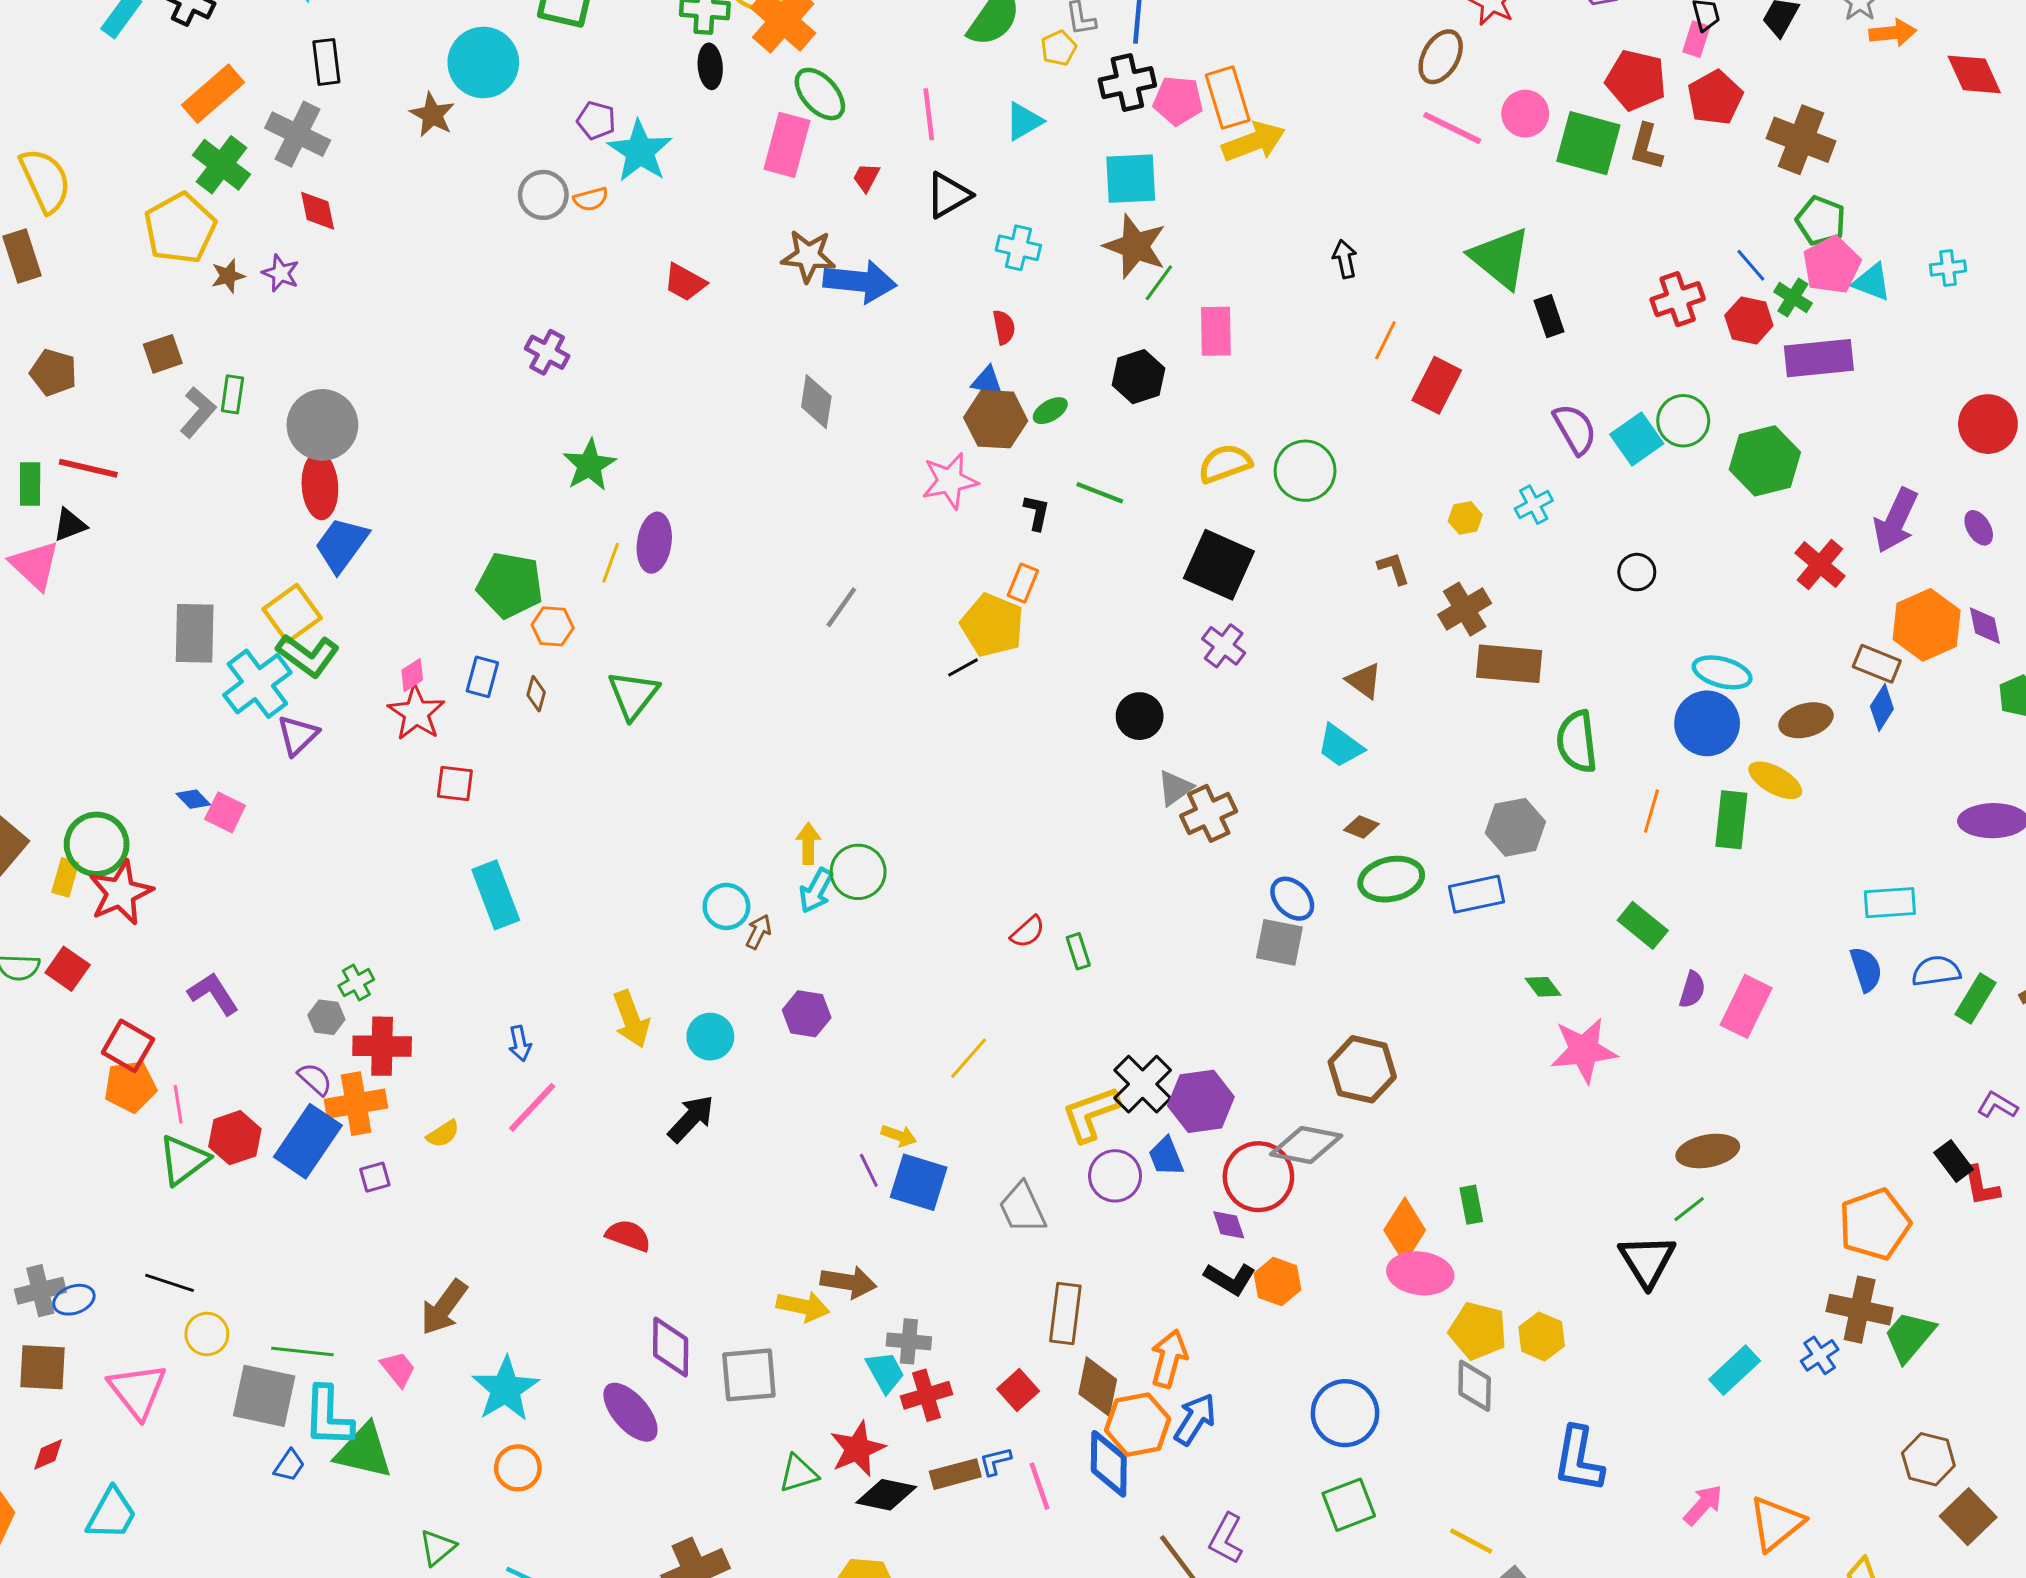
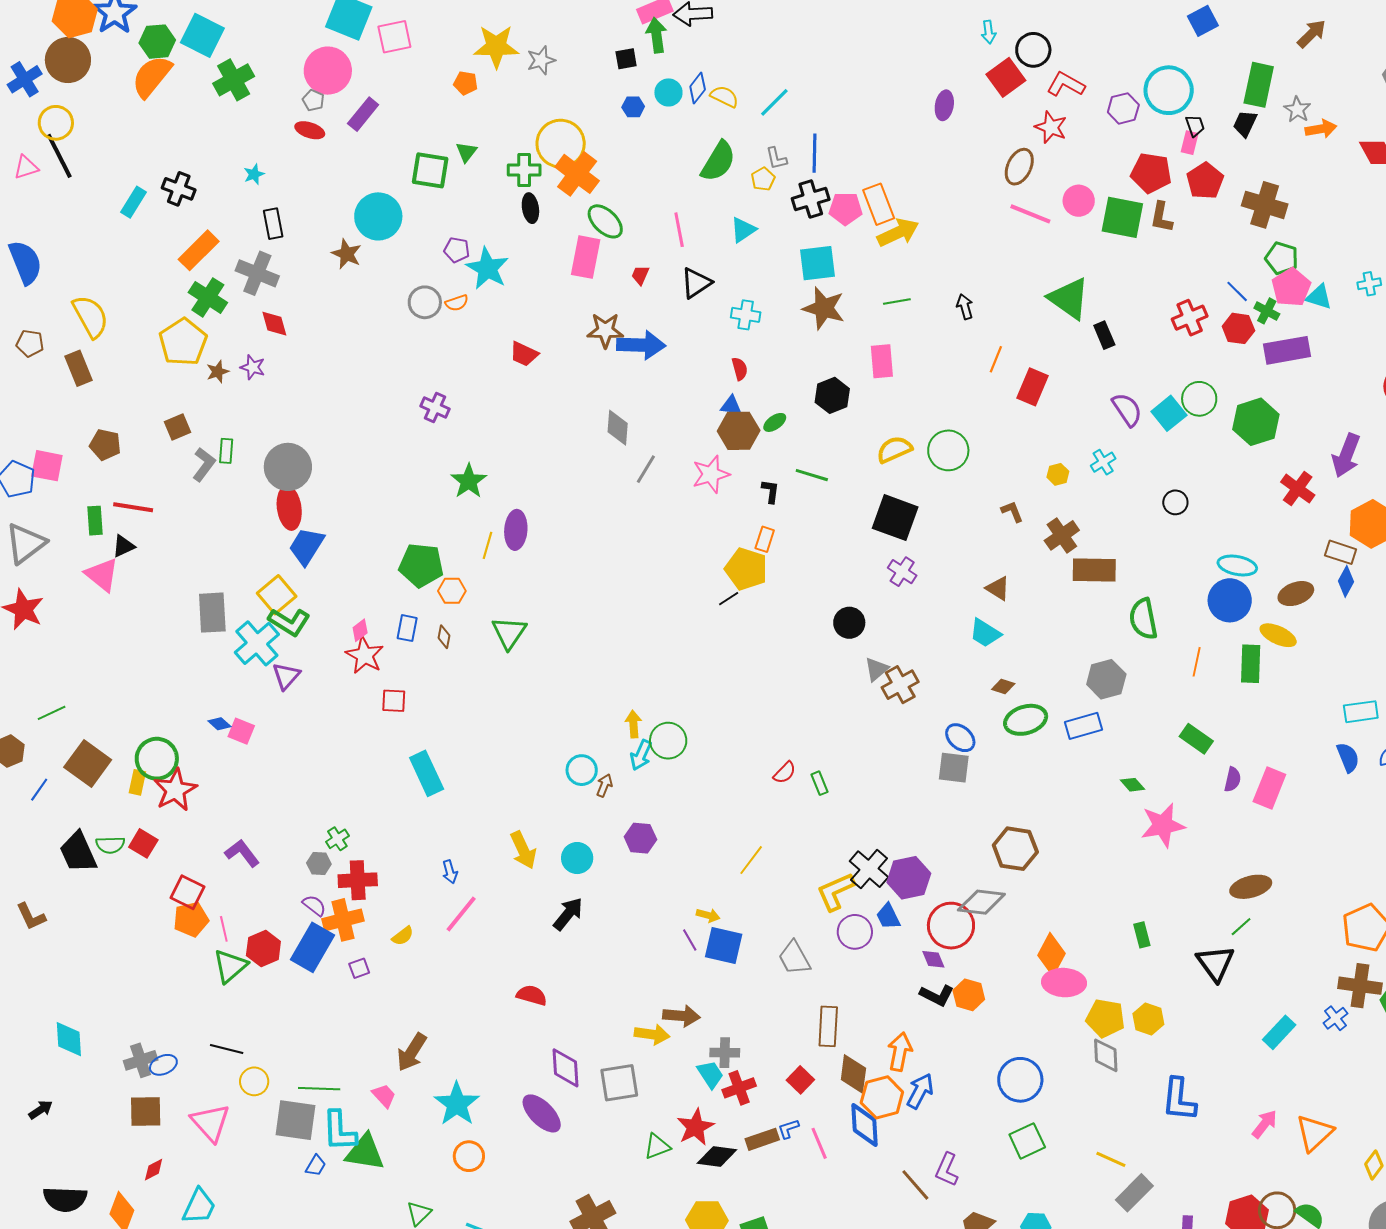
green line: (1159, 283) -> (897, 302), moved, turned 48
gray line: (841, 607) -> (646, 469), moved
green rectangle: (1471, 1205) -> (1142, 935), moved

